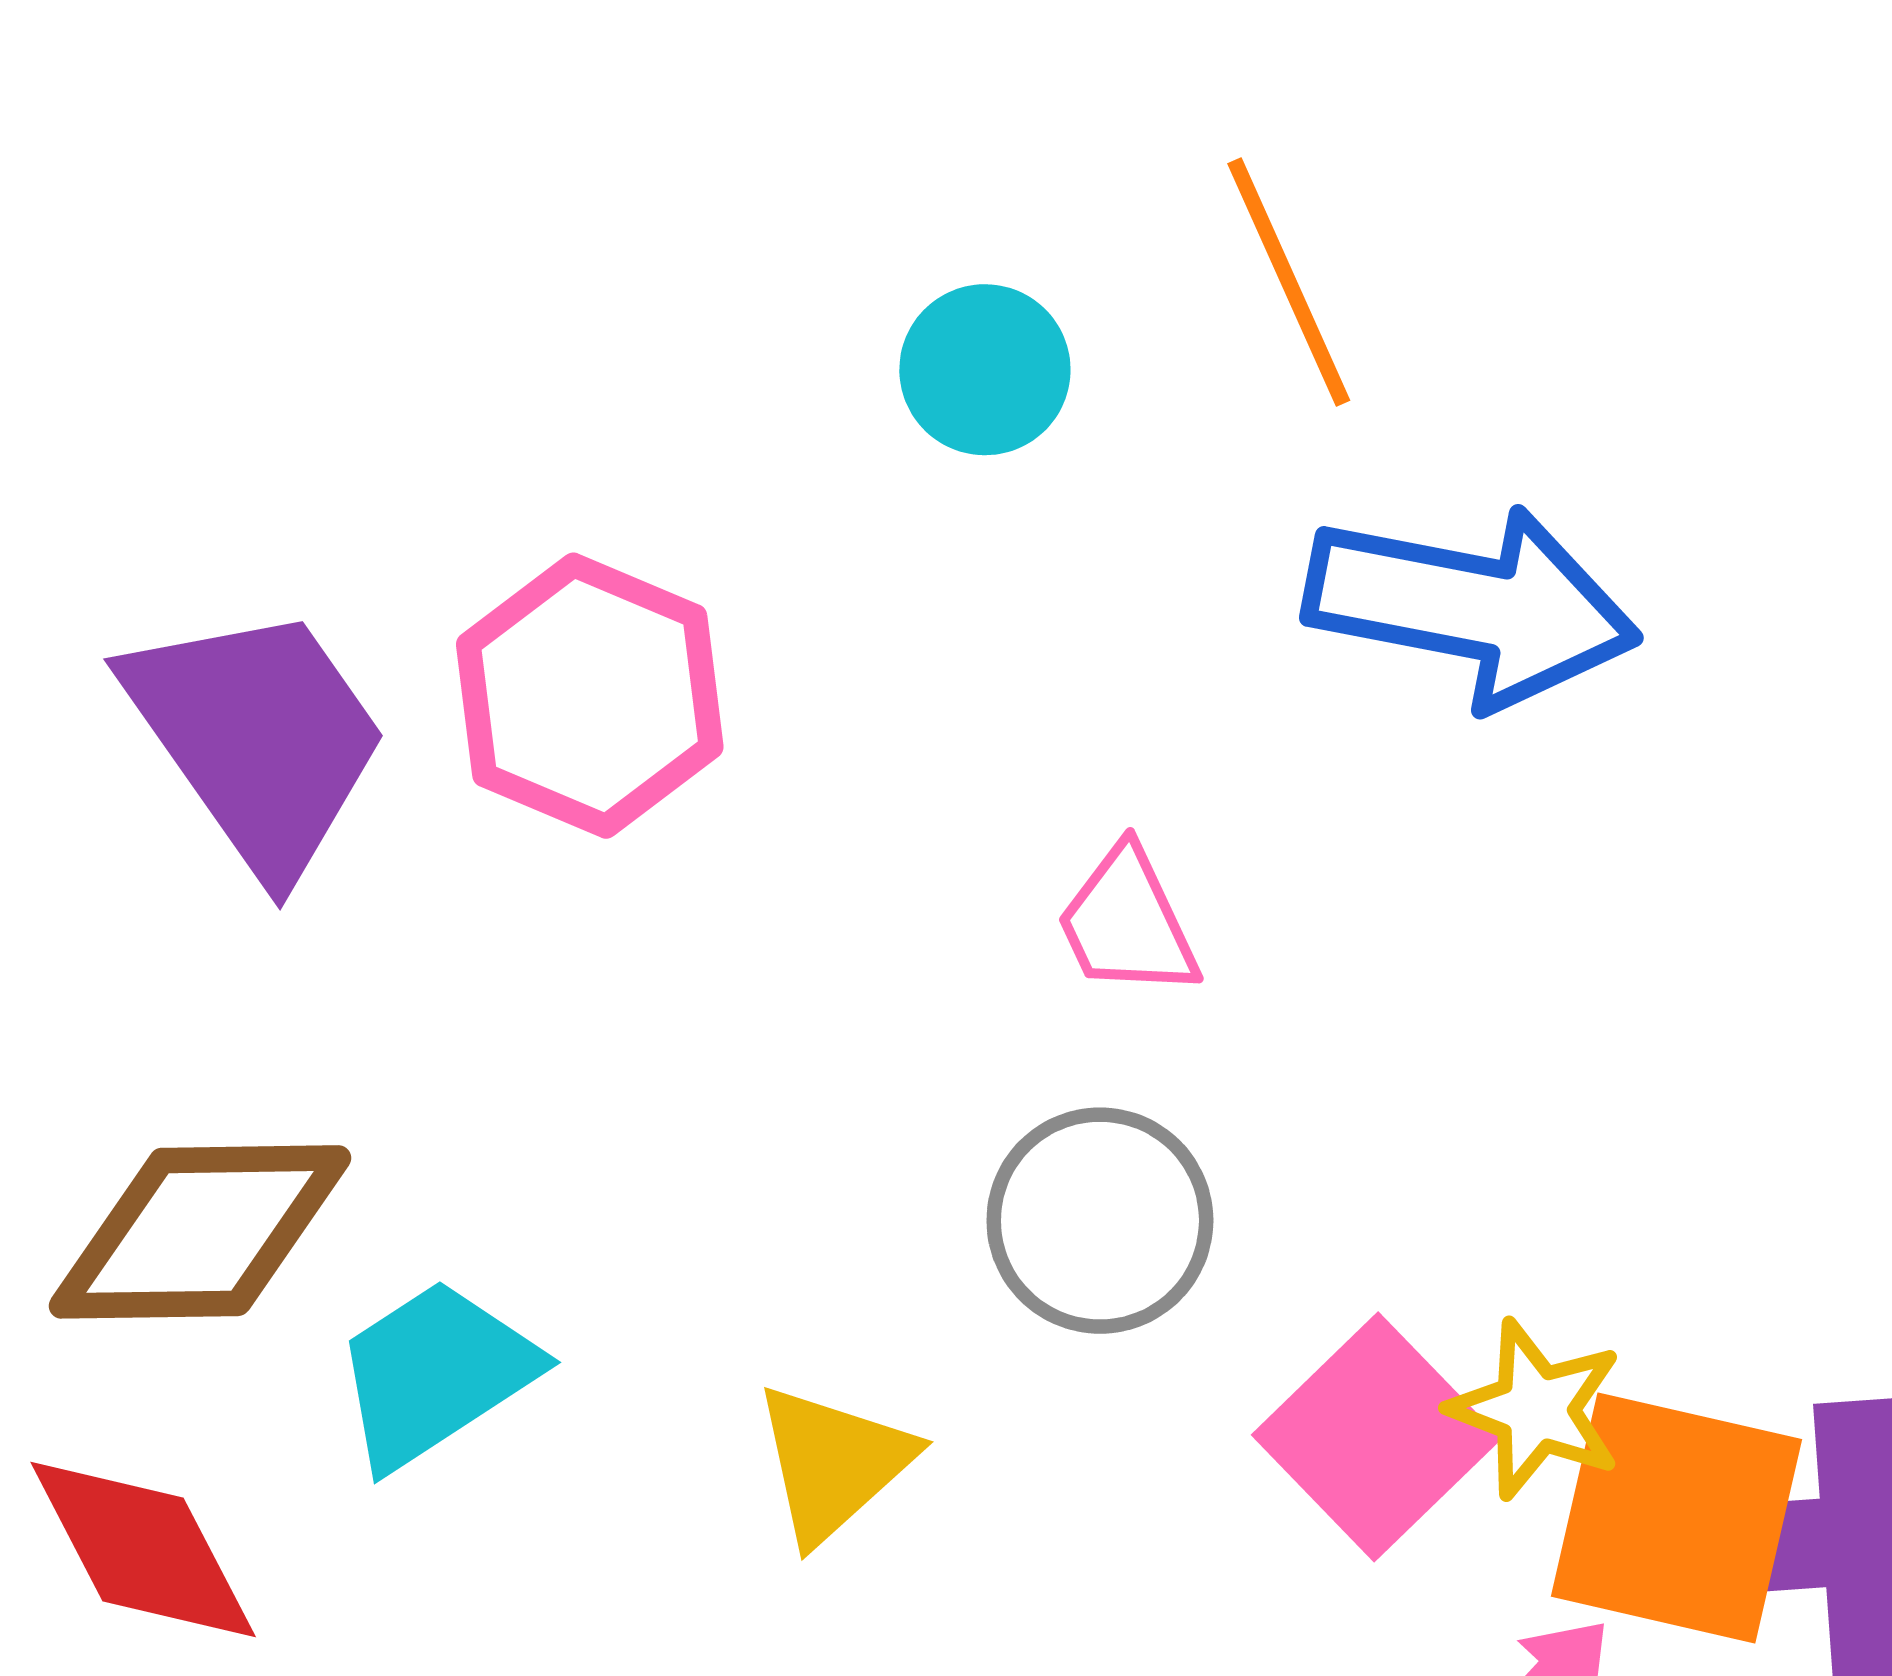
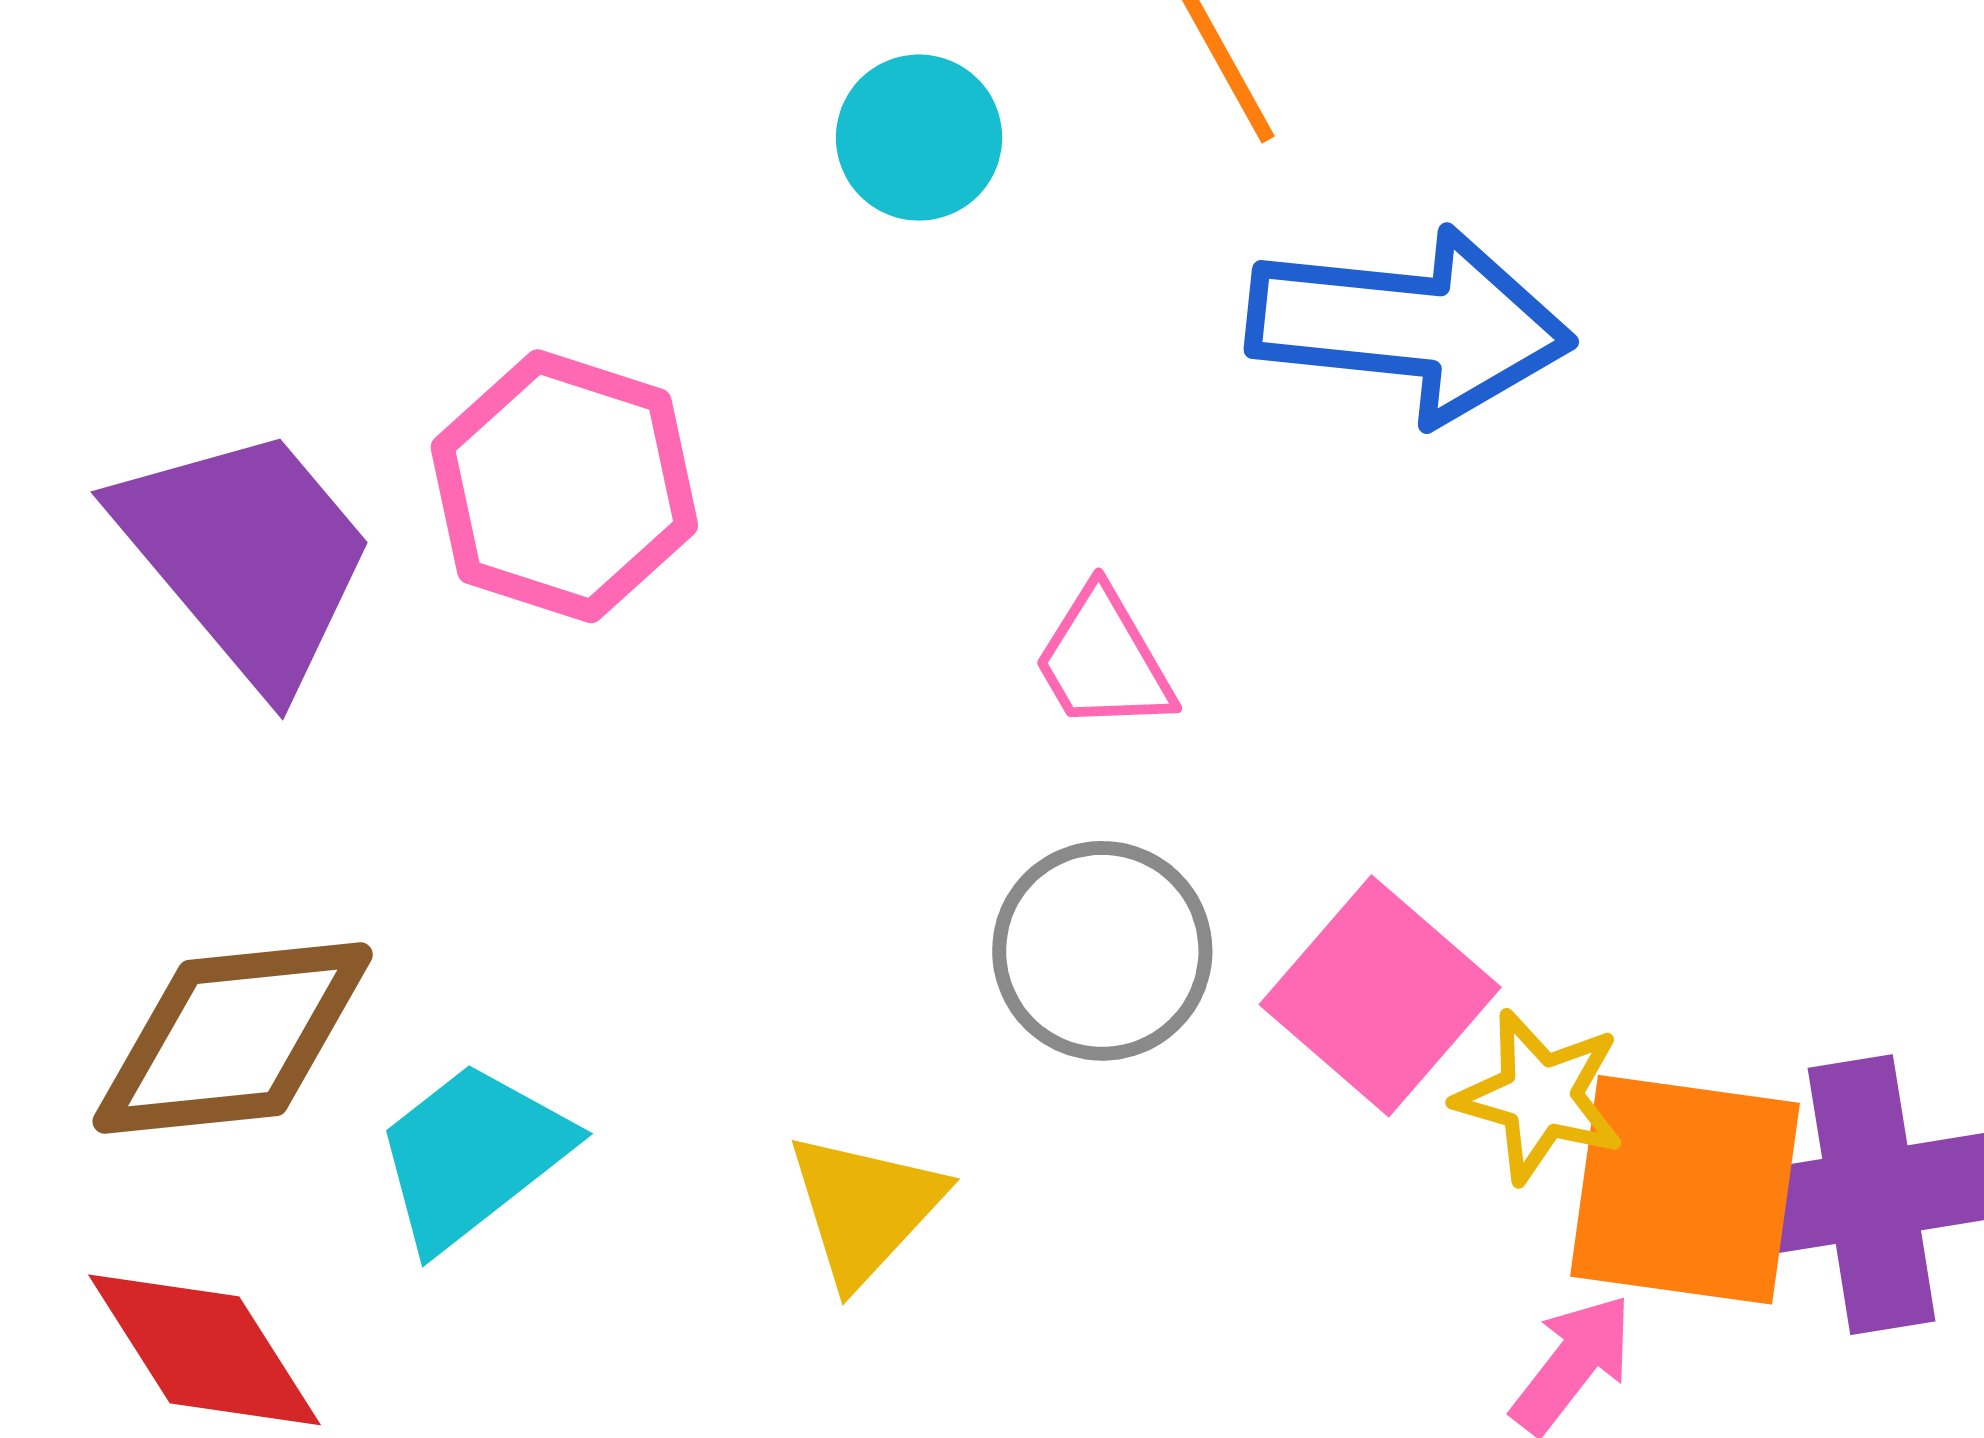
pink square: (1376, 1437) -> (1380, 996), moved

